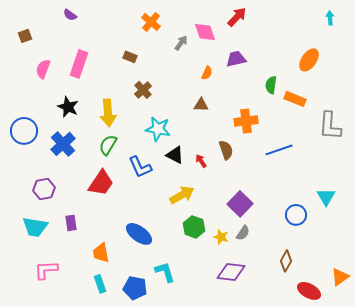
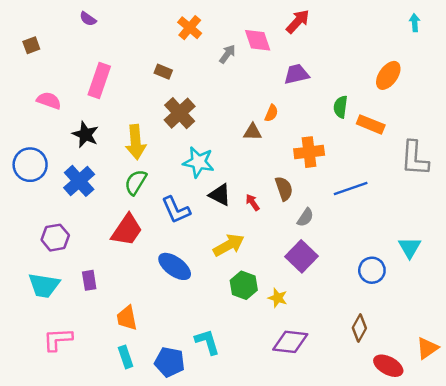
pink semicircle: (43, 69) -> (49, 101), moved, turned 90
orange semicircle: (207, 73) -> (271, 113), moved
brown cross: (143, 90) -> (180, 113), size x1.4
gray semicircle: (243, 233) -> (305, 217), moved
blue ellipse: (139, 234) -> (175, 266), moved

